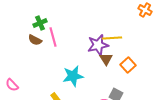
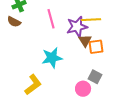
pink line: (53, 37) -> (51, 19), moved
orange square: (128, 65) -> (96, 47), moved, turned 35

